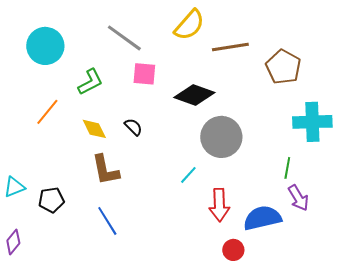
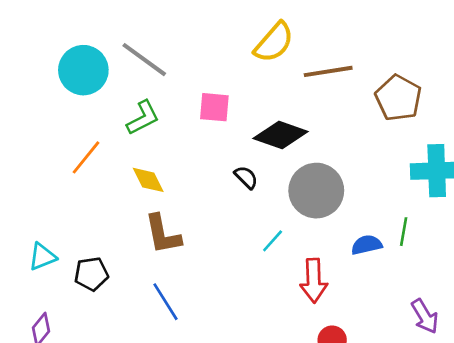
gray line: (124, 38) -> (144, 60), moved
black semicircle: (133, 127) -> (246, 177), moved
purple arrow: (298, 198) -> (425, 316), moved
blue semicircle: (262, 218) -> (367, 245), moved, size x0.6

